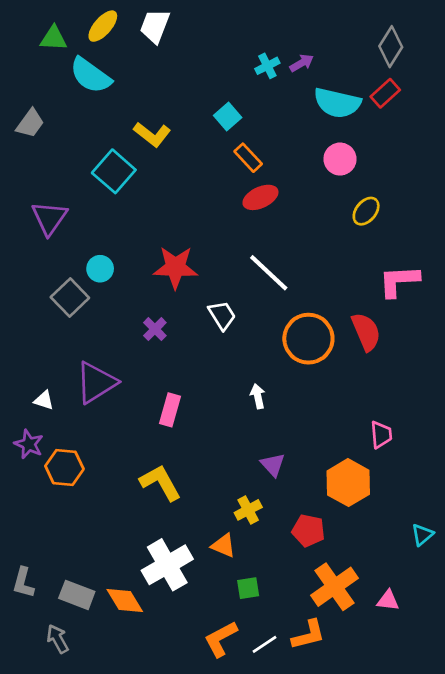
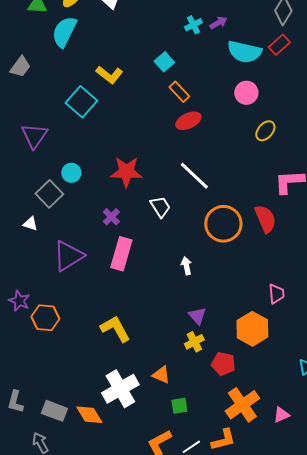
cyan semicircle: (90, 75) -> (64, 32), turned 80
white triangle: (44, 400) -> (30, 224), moved
pink rectangle: (170, 410) -> (121, 254), moved, size x1.4
yellow cross: (248, 510) -> (194, 342), moved
pink triangle: (388, 600) -> (281, 415), turned -30

